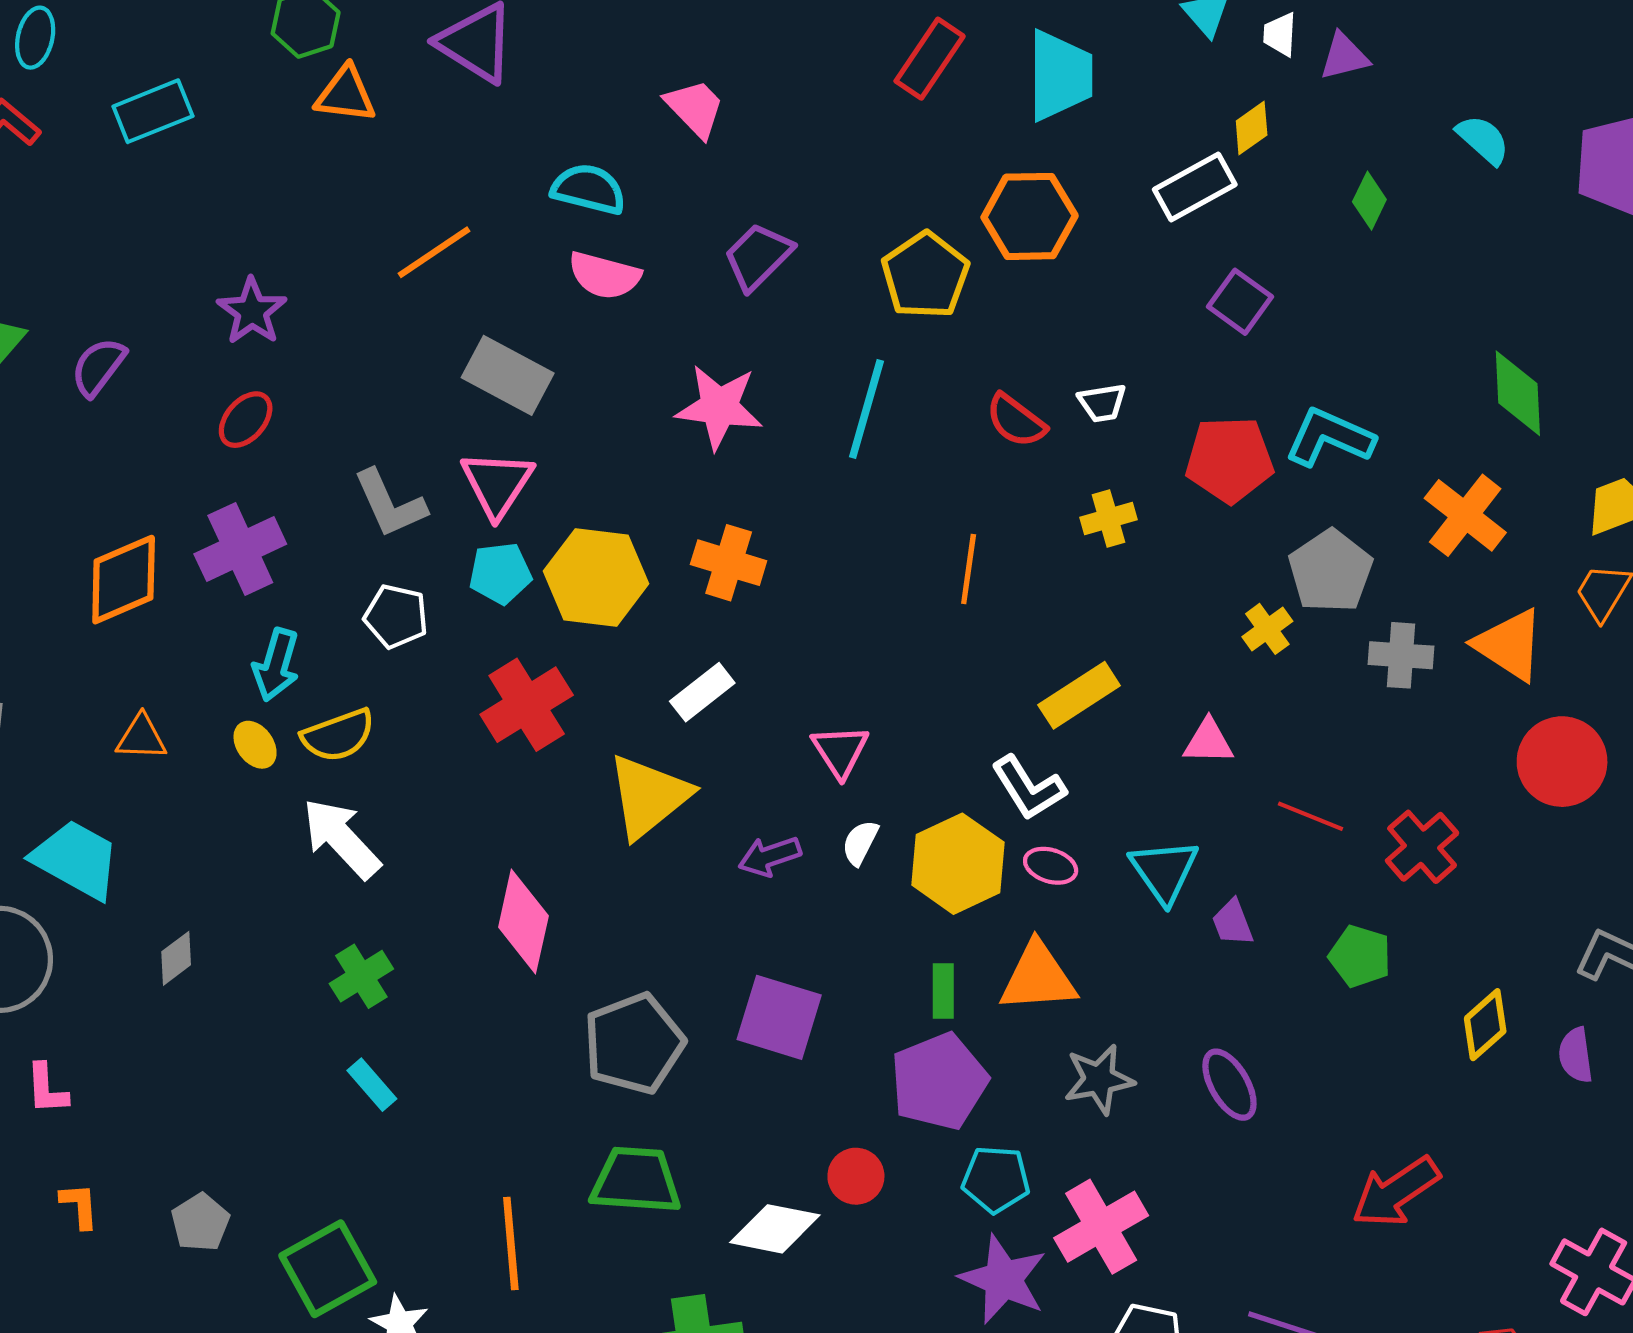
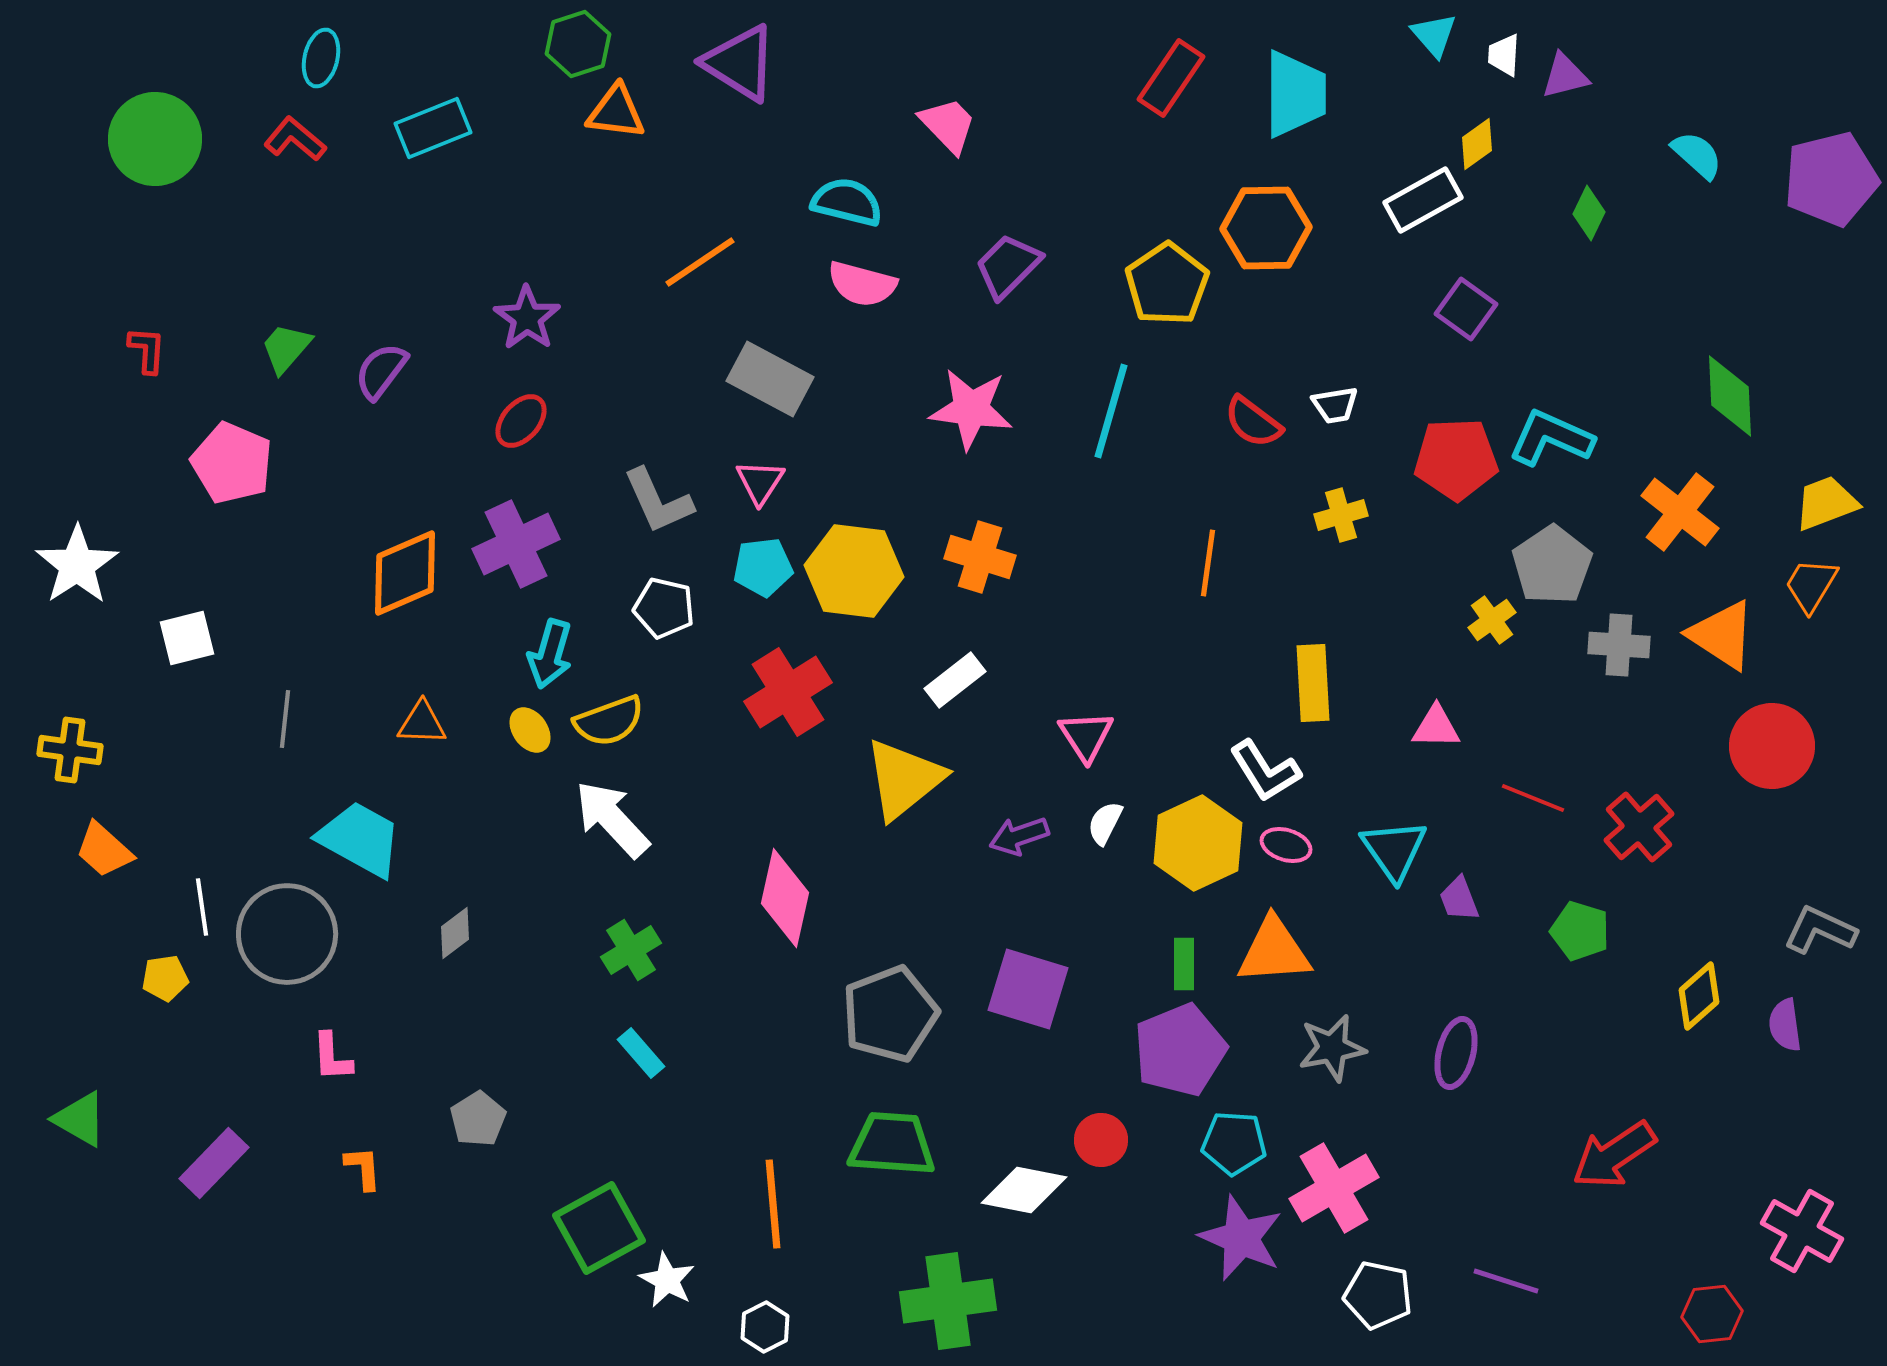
pink triangle: (497, 484) -> (760, 482), size x0.7
yellow rectangle: (1079, 695) -> (1313, 683), turned -60
purple ellipse: (1229, 1085) -> (1456, 1053), turned 44
gray pentagon: (200, 1222) -> (478, 1119), moved

